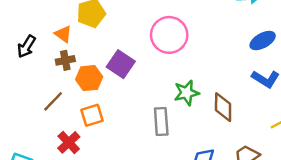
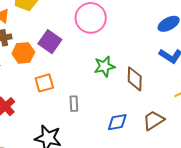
orange square: (92, 115) -> (44, 83), moved
gray rectangle: (161, 121) -> (74, 104), moved, size x0.7

